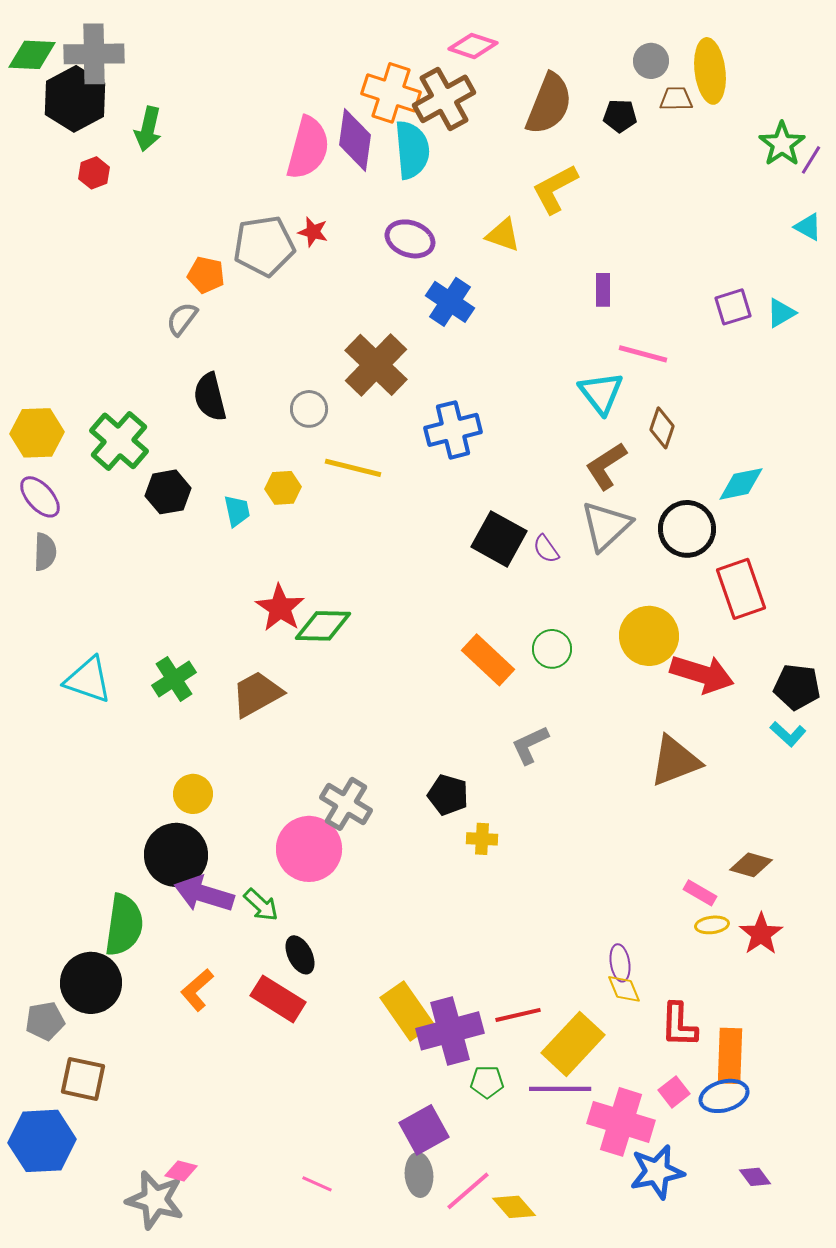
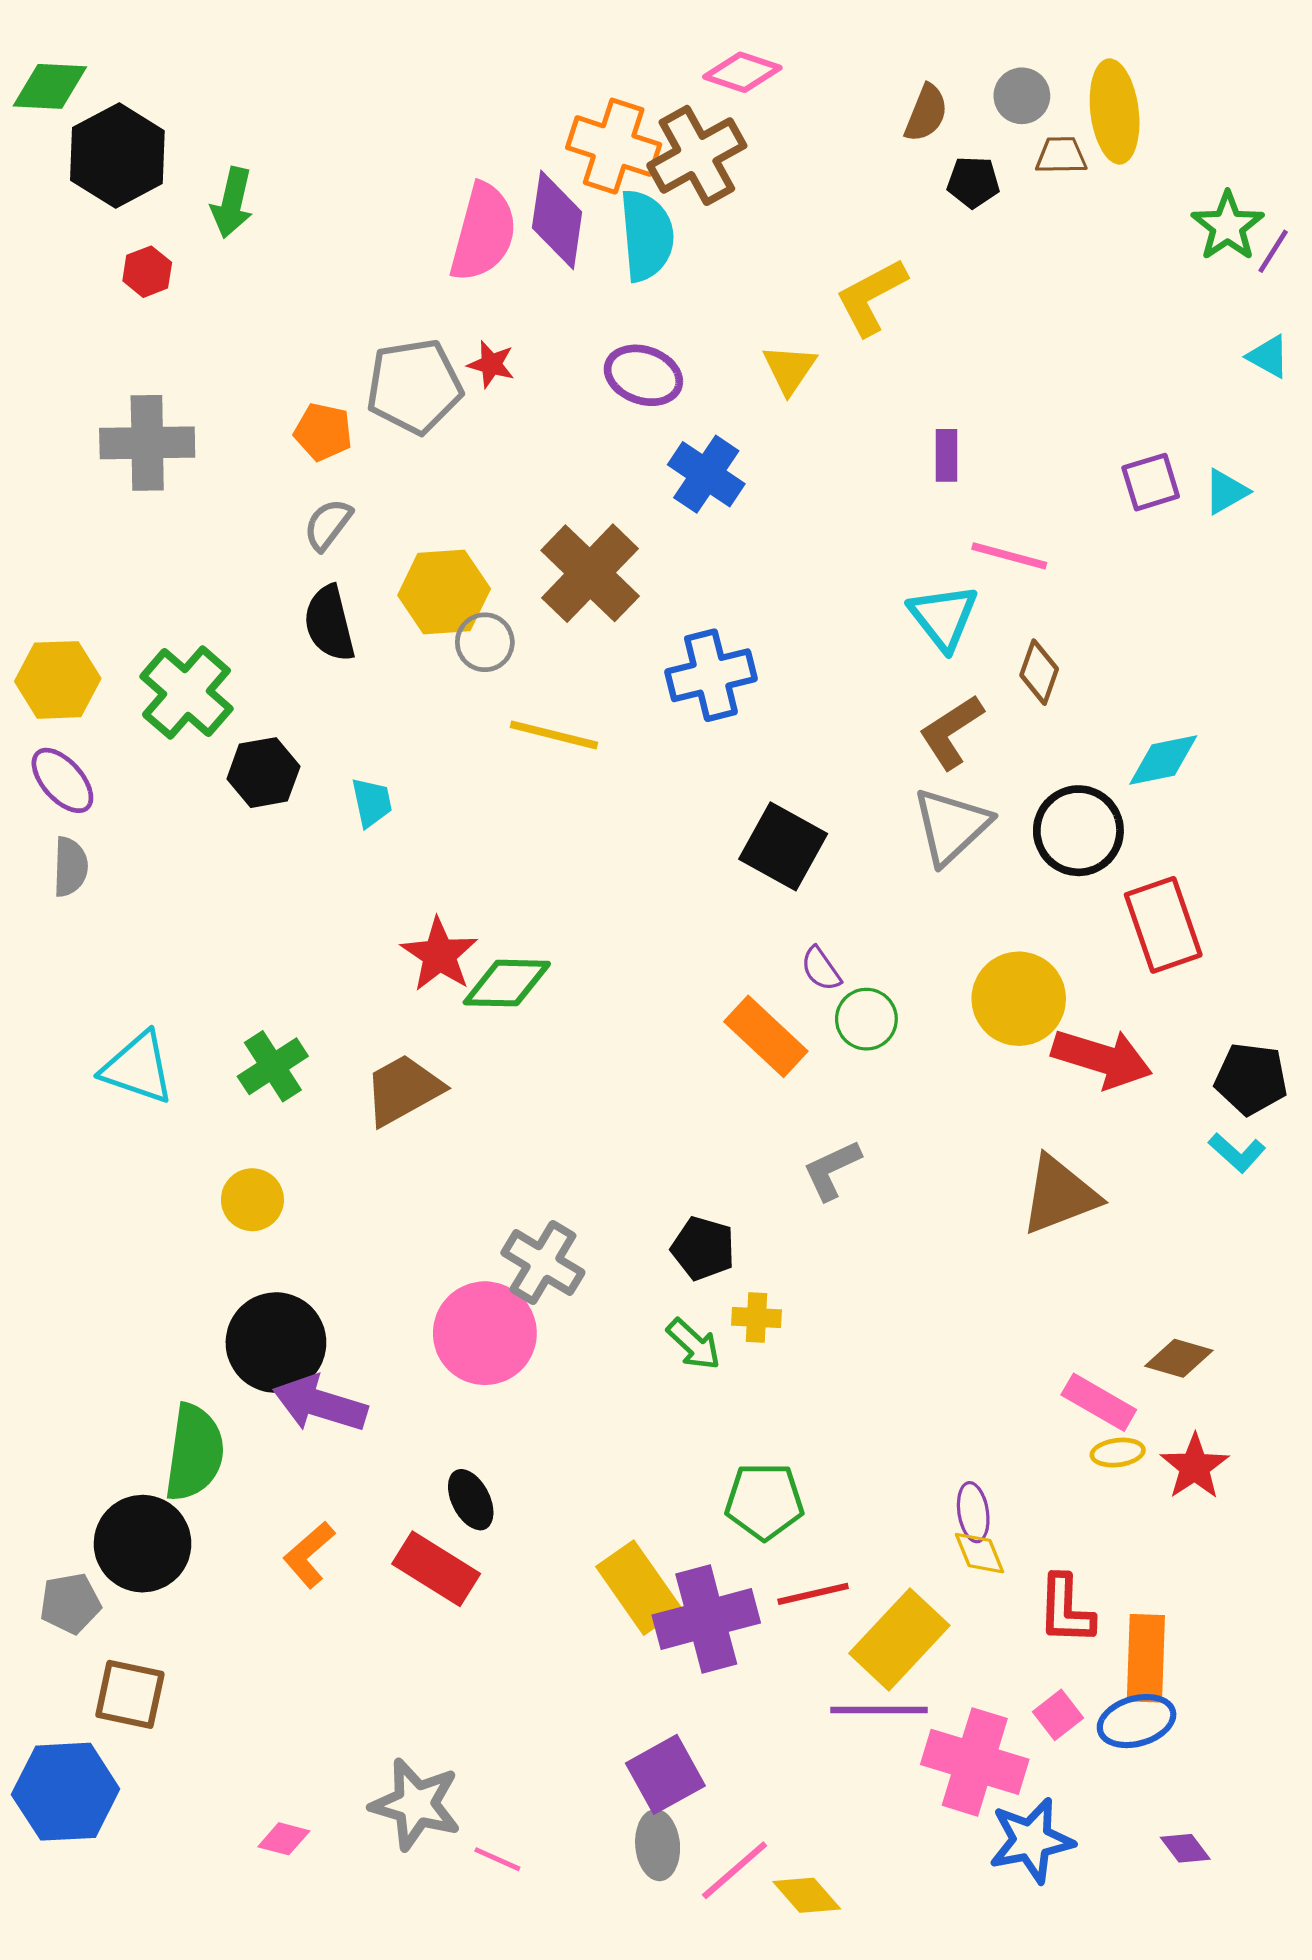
gray cross: (94, 54) -> (147, 443), moved
brown semicircle: (549, 104) -> (926, 113), moved, size x0.6
yellow triangle: (503, 235) -> (789, 369), turned 45
gray semicircle: (182, 319) -> (328, 524), moved
yellow hexagon: (283, 488) -> (444, 592), moved, size x1.6
purple semicircle: (546, 549) -> (821, 969), moved
yellow circle: (193, 794) -> (252, 1200), moved
pink rectangle: (700, 893) -> (1099, 1402), size x1.4
green arrow: (261, 905) -> (694, 1344), moved
green pentagon: (487, 1082) -> (764, 1501), moved, size x1.5
gray star: (155, 1200) -> (416, 1804), moved

